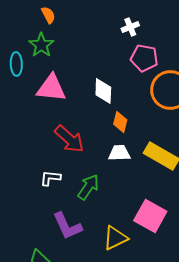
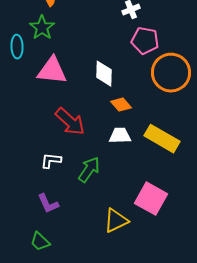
orange diamond: (120, 122) -> (121, 105), turned -55
purple L-shape: (67, 226) -> (48, 204), moved, size x0.7

